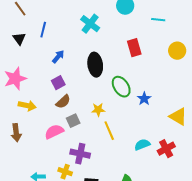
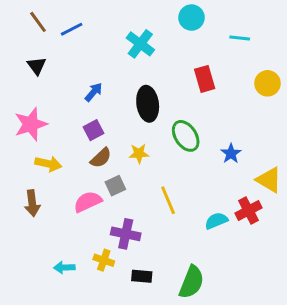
blue line: (43, 30) -> (72, 29), moved, turned 49
blue star: (144, 99) -> (231, 153), moved
yellow star: (98, 110) -> (139, 153), moved
red cross: (166, 149) -> (248, 210), moved

